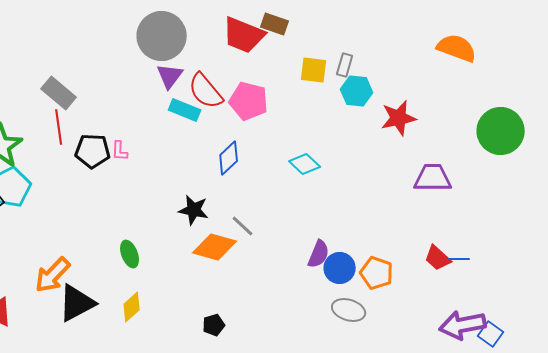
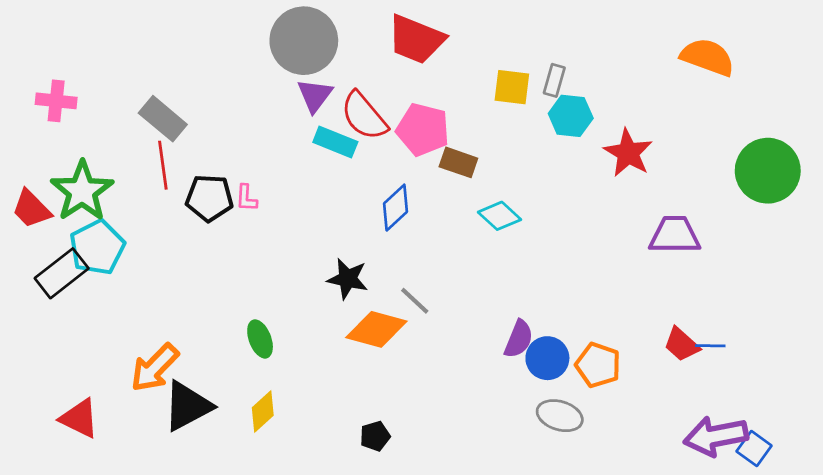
brown rectangle: (275, 24) -> (458, 162), moved
red star: (399, 118) -> (628, 153), turned -30

